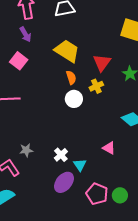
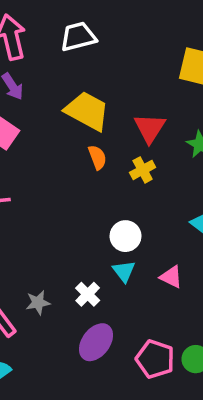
white circle: (74, 99) -> (125, 236), moved
gray star: (26, 150) -> (38, 303), moved
cyan triangle: (80, 165) -> (124, 271), moved

